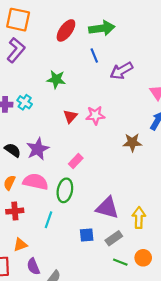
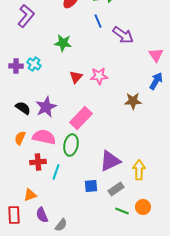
purple arrow: (121, 71) -> (123, 35), turned -115
pink rectangle: (76, 161) -> (81, 118), size x1.6
purple triangle: (107, 208) -> (110, 161), turned -40
red cross: (15, 211) -> (38, 162), moved

